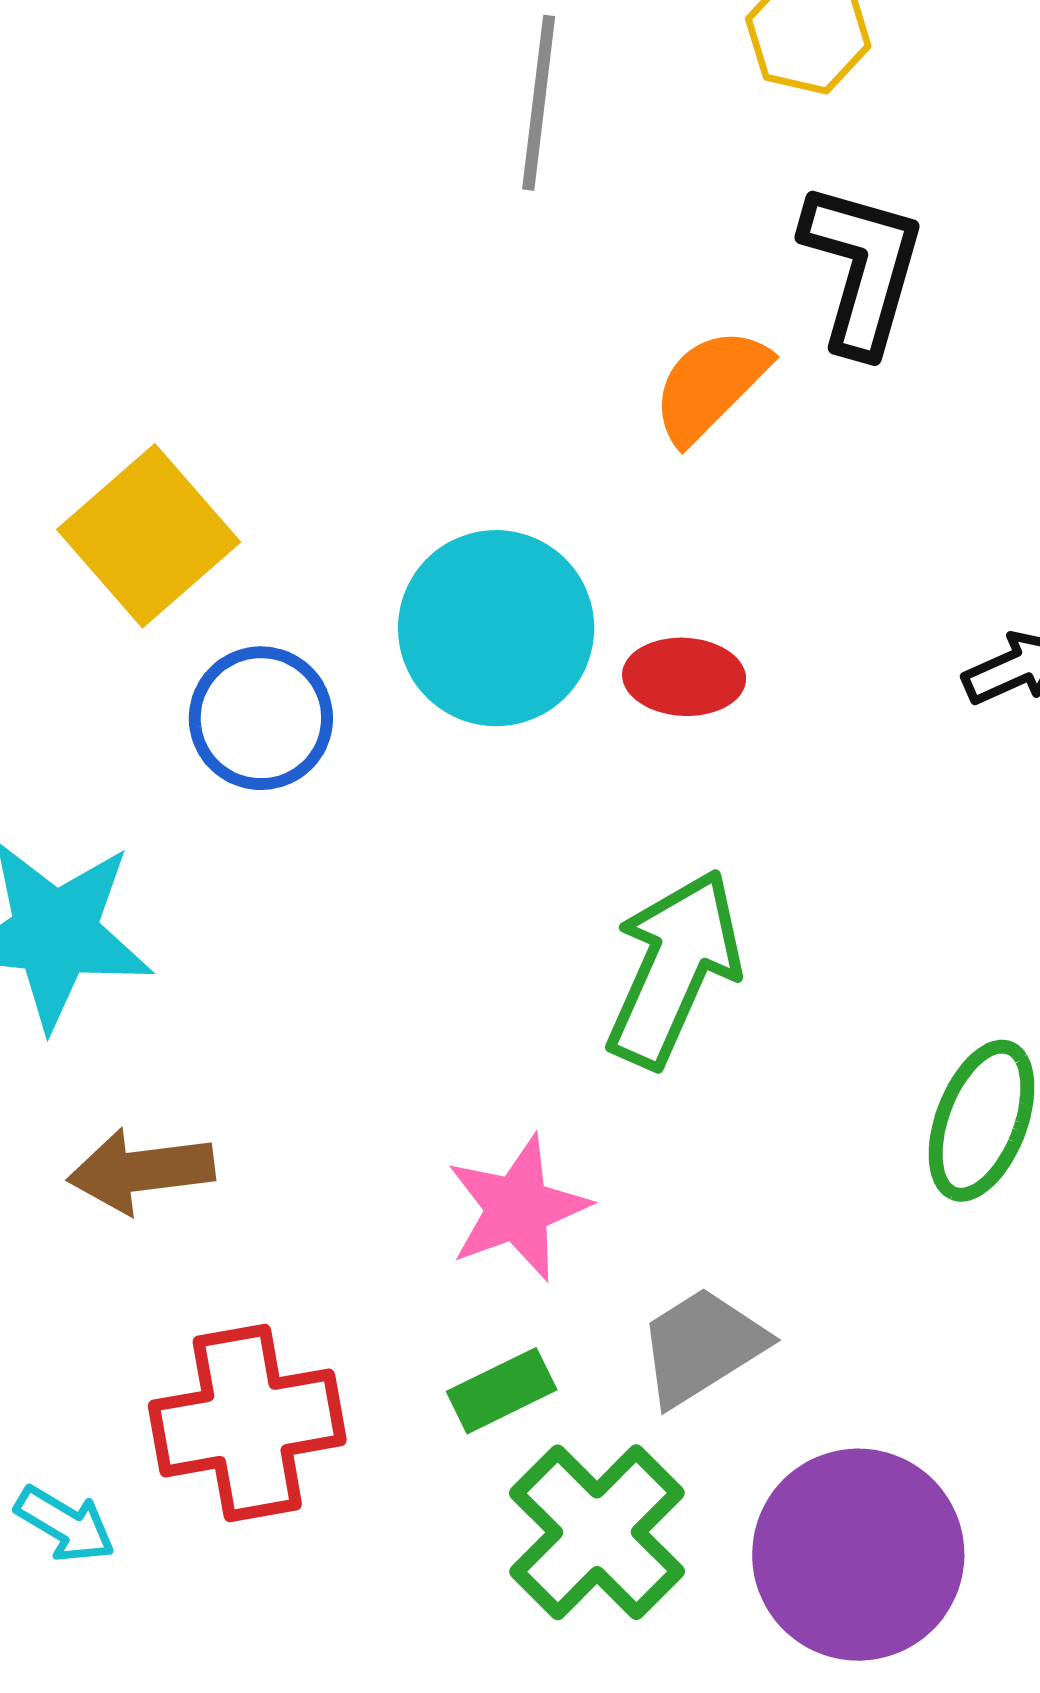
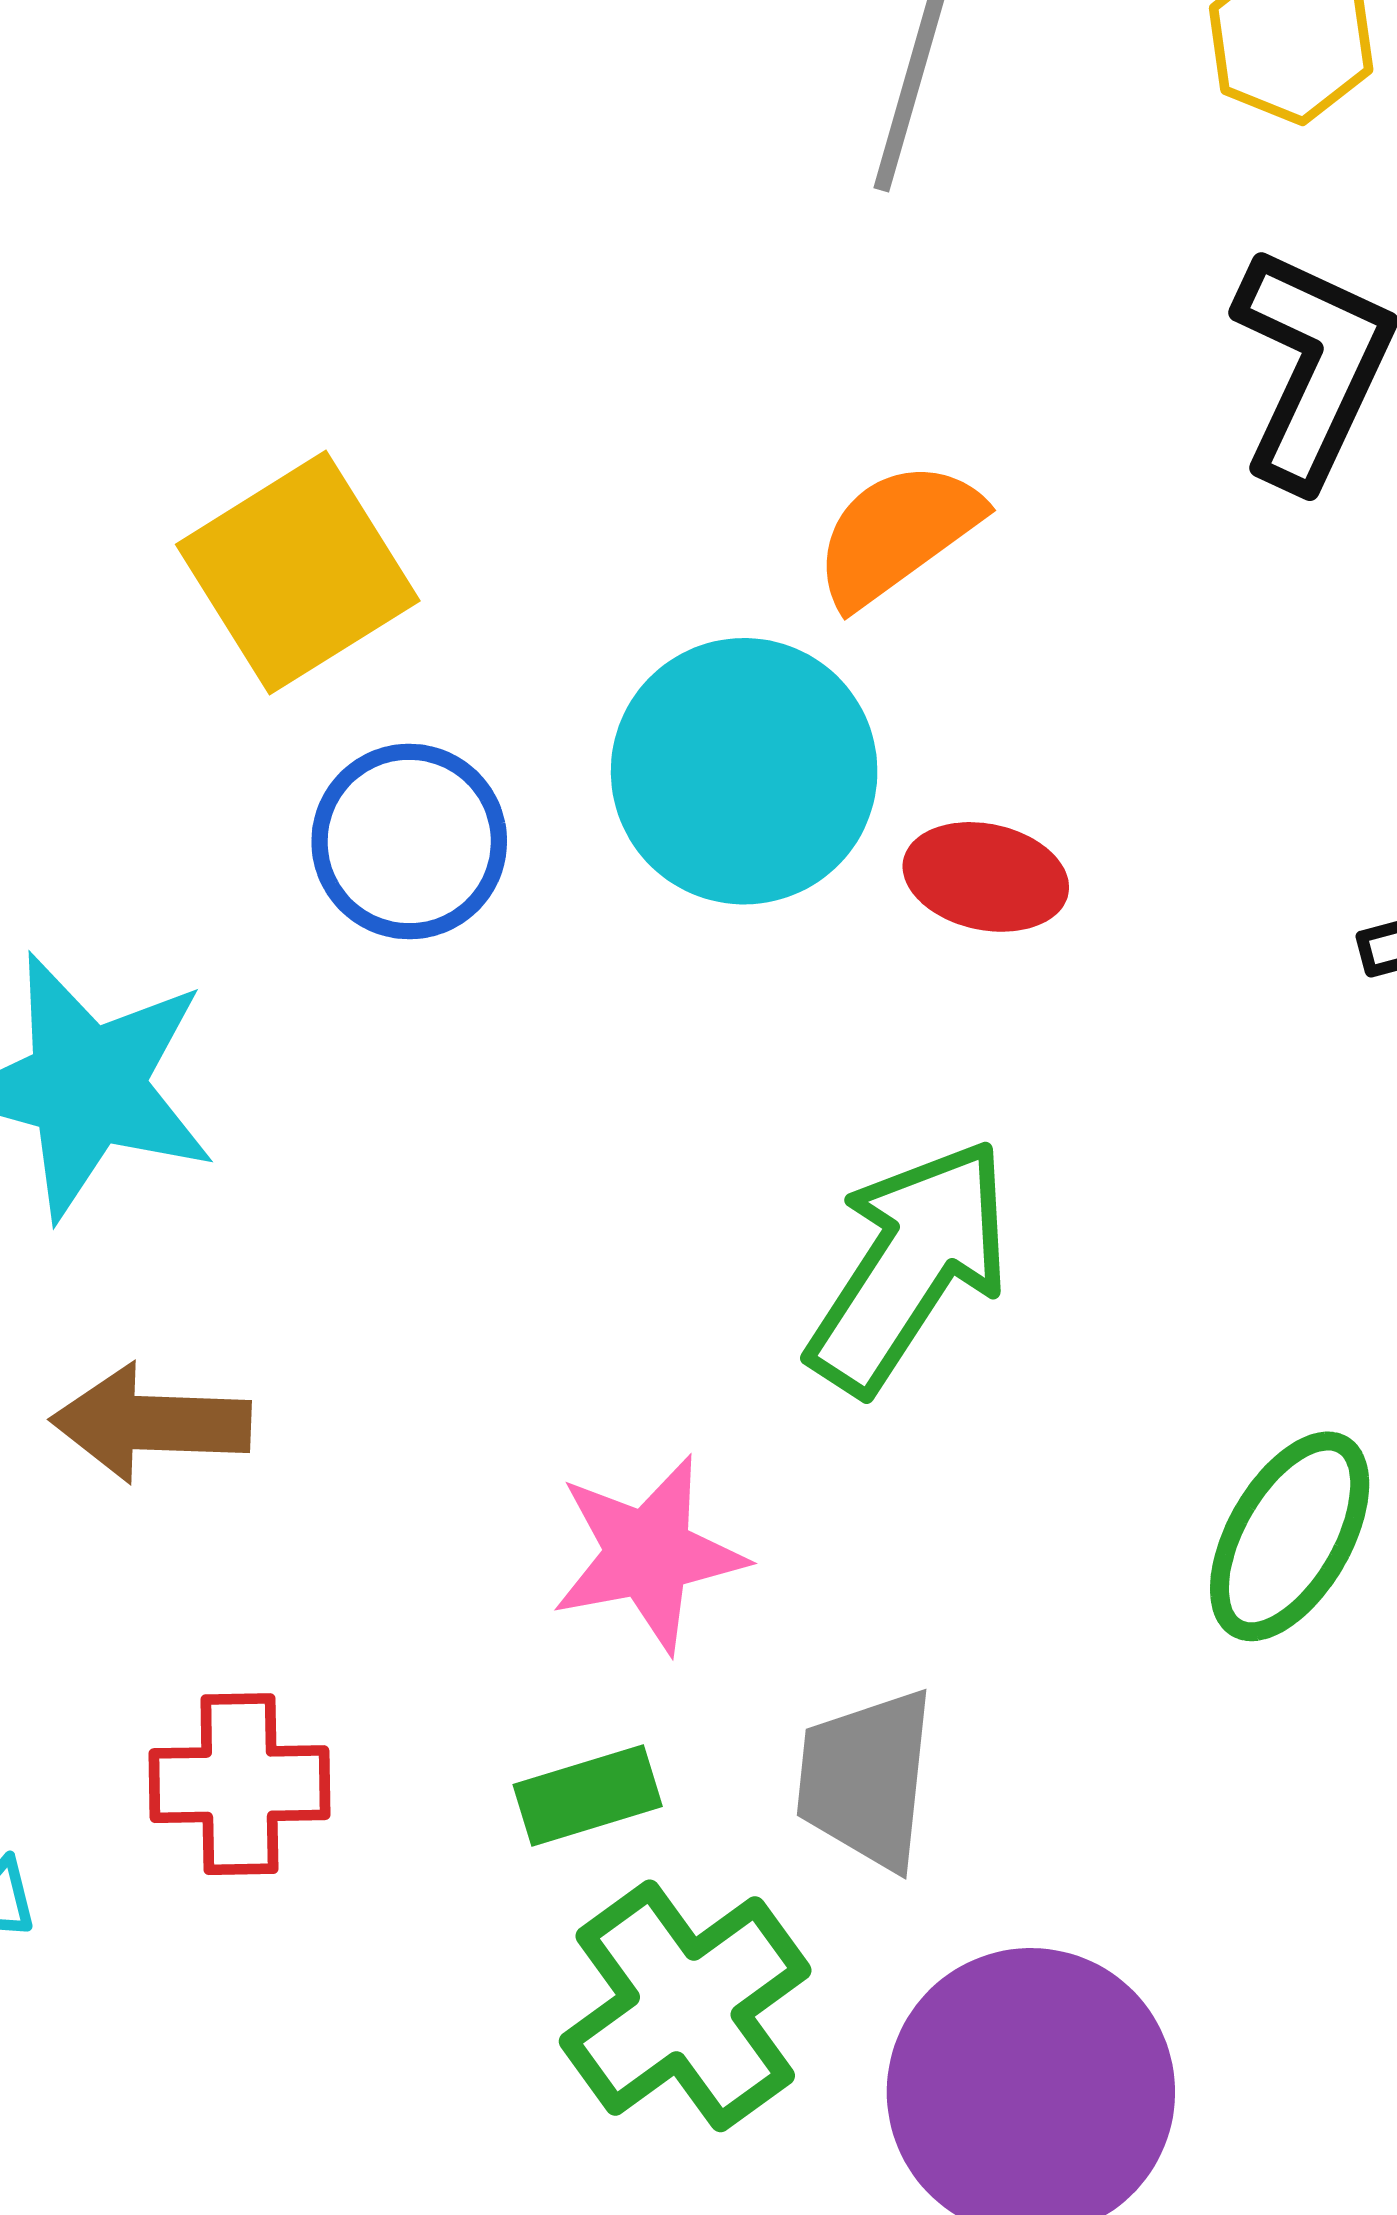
orange semicircle: (710, 385) -> (897, 534), moved
gray trapezoid: (702, 1346) -> (866, 1779), turned -61
red cross: (247, 1423) -> (239, 1784), size x0.7

